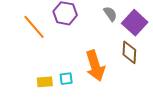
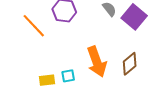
brown diamond: (129, 52) -> (130, 64), moved, turned 50

